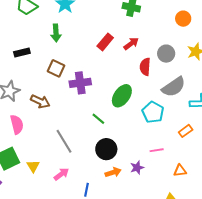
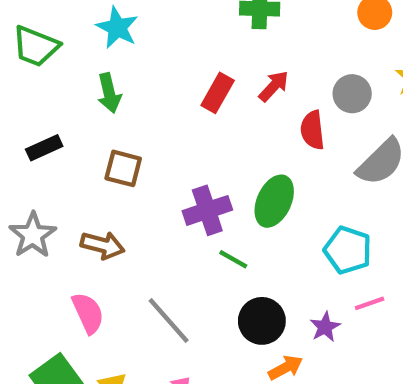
purple cross: (80, 83) -> (207, 210), moved
cyan pentagon: (153, 112) -> (348, 250), moved
pink semicircle: (17, 124) -> (88, 313), moved
purple star: (137, 168) -> (325, 327), moved

